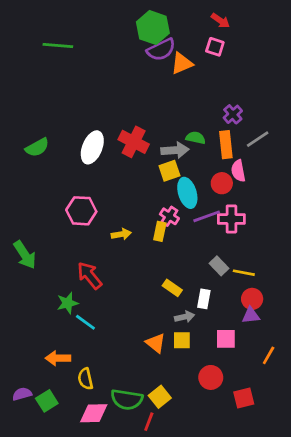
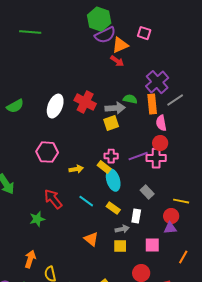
red arrow: (220, 21) -> (117, 61), moved
purple cross: (233, 114) -> (157, 82), size x1.6
red circle: (222, 183) -> (160, 143), moved
cyan ellipse: (187, 193) -> (113, 180), moved
pink cross: (169, 216) -> (111, 156), turned -32
yellow rectangle: (160, 231) -> (104, 167), turned -64
yellow line: (244, 273) -> (181, 201), moved
cyan line: (85, 322) -> (86, 201), moved
orange triangle: (156, 343) -> (91, 239), moved
orange arrow: (58, 358) -> (30, 259), turned 108

